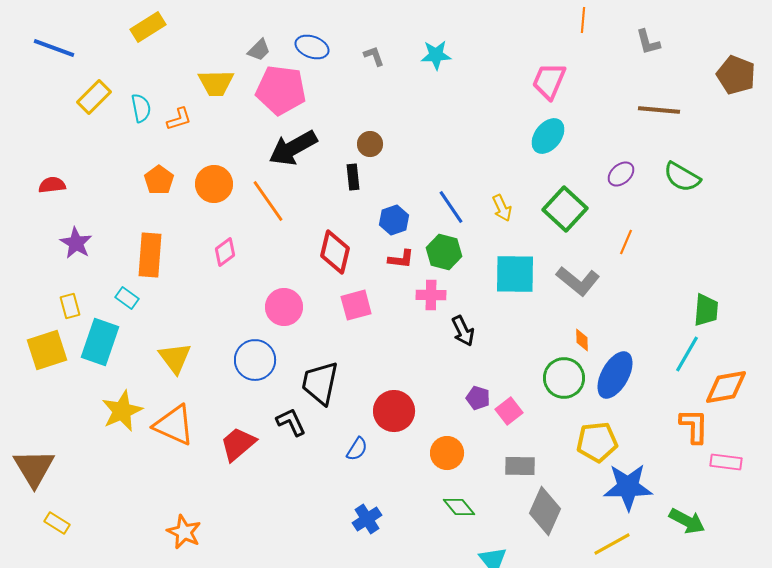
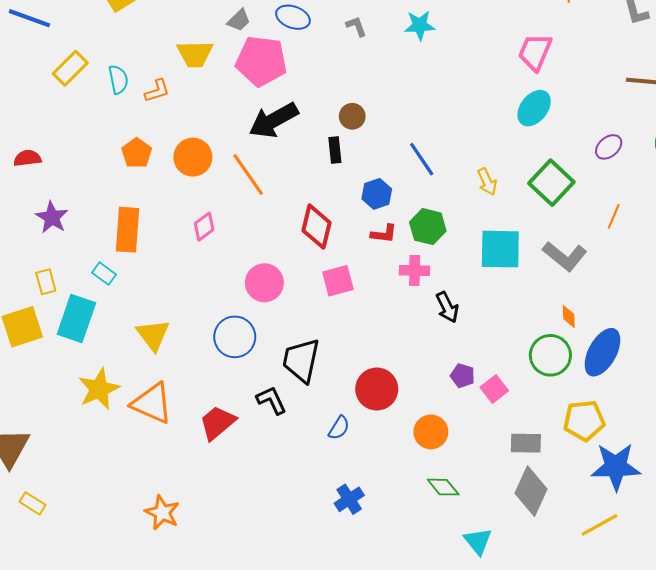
blue line: (451, 207) -> (422, 159), moved
gray rectangle: (520, 466) -> (526, 443), moved

